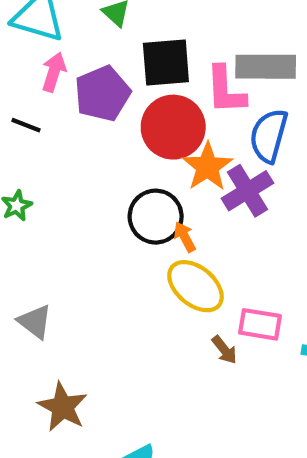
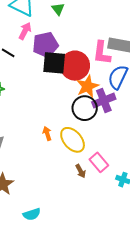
black square: (166, 63) -> (54, 63), moved
black circle: (156, 217) -> (85, 108), moved
orange arrow: (185, 237) -> (47, 134), moved
pink rectangle: (260, 324) -> (99, 162), turned 30

